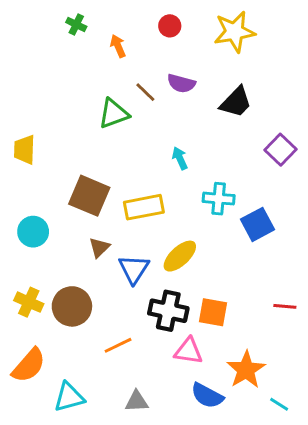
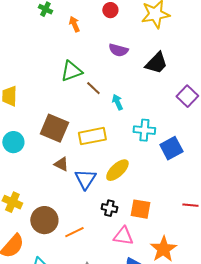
brown line: (145, 92) -> (93, 88), moved
cyan circle: (33, 232) -> (13, 142), moved
brown triangle: (99, 247) -> (61, 164), turned -49
brown circle: (72, 306) -> (44, 220), moved
black cross: (168, 311) -> (109, 208), size x0.6

